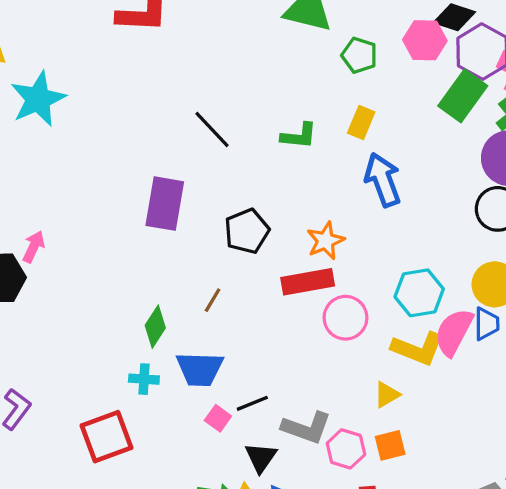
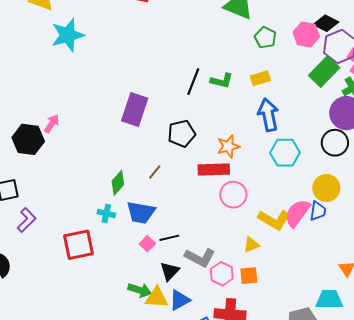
yellow rectangle: (361, 122) -> (260, 78), turned 42
black line: (212, 130) -> (193, 82), moved, turned 56
cyan hexagon: (419, 293) -> (285, 153), moved

